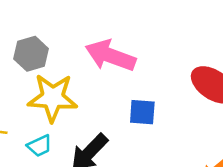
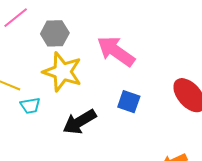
cyan trapezoid: (39, 146) -> (30, 106), moved

